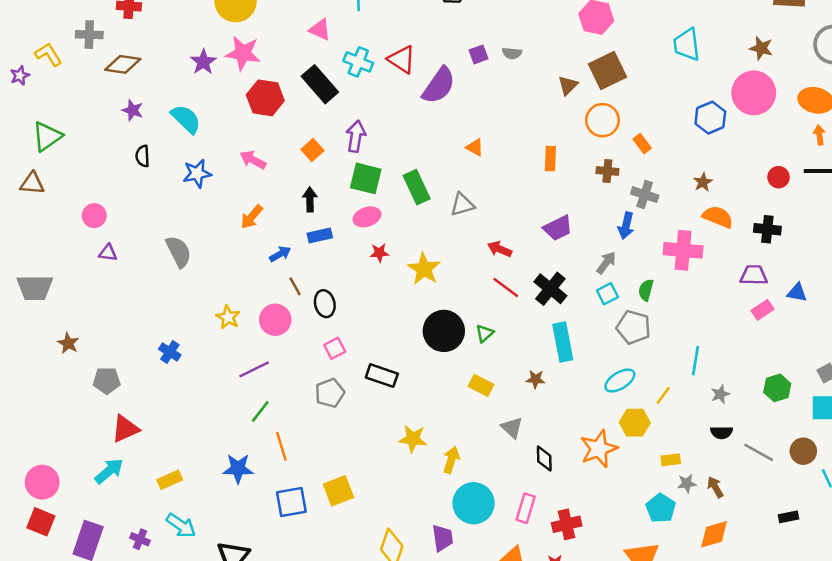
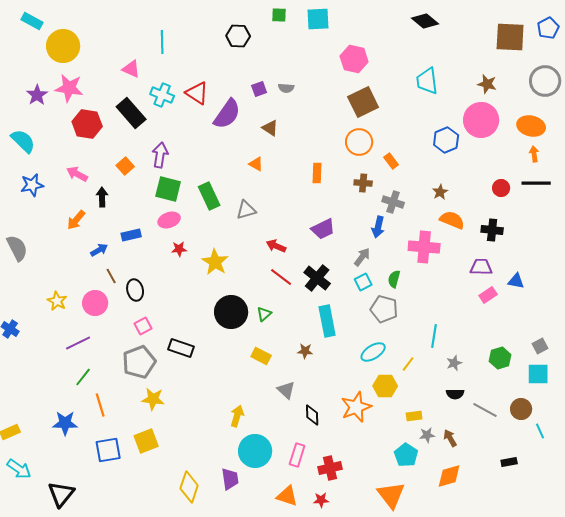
brown triangle: (568, 85) -> (270, 128), moved, turned -42
black arrow: (310, 199) -> (102, 197), moved
gray pentagon: (330, 393) -> (139, 362), size x1.4
yellow star: (413, 439) -> (153, 399), moved

